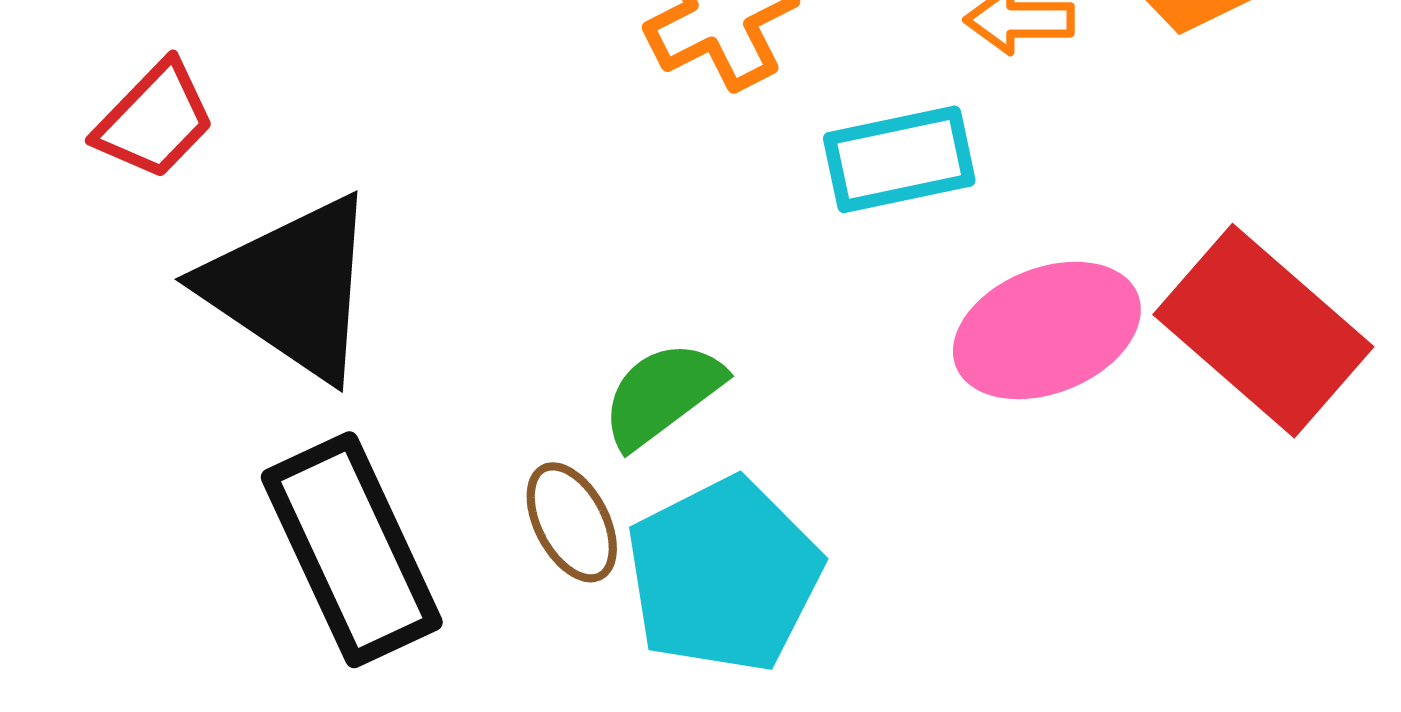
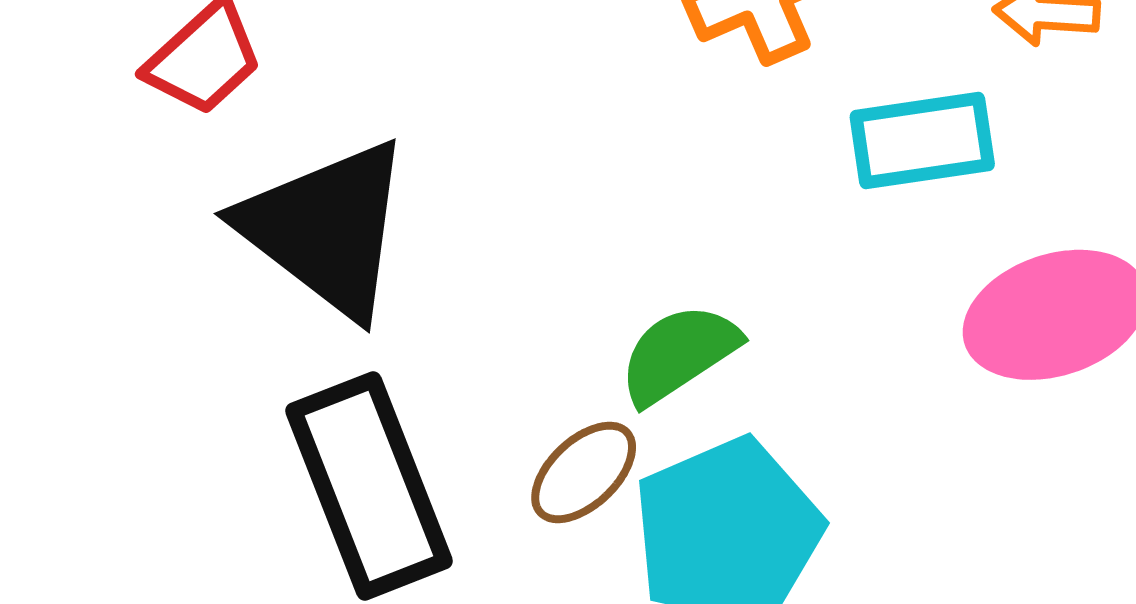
brown ellipse: (572, 522) -> (584, 472), turned 71

